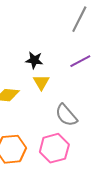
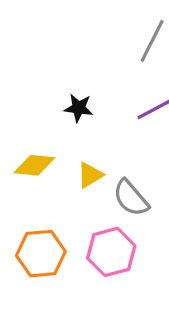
yellow triangle: (41, 82) -> (90, 175), moved, turned 30

